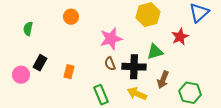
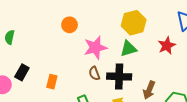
orange circle: (71, 17) -> (70, 25), moved
green triangle: (155, 52) -> (128, 49), moved

